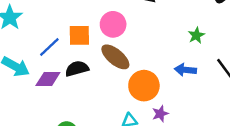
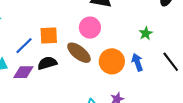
pink circle: (113, 24) -> (90, 28), moved
blue arrow: (185, 70) -> (137, 62), turned 66
orange circle: (144, 86) -> (112, 61), moved

